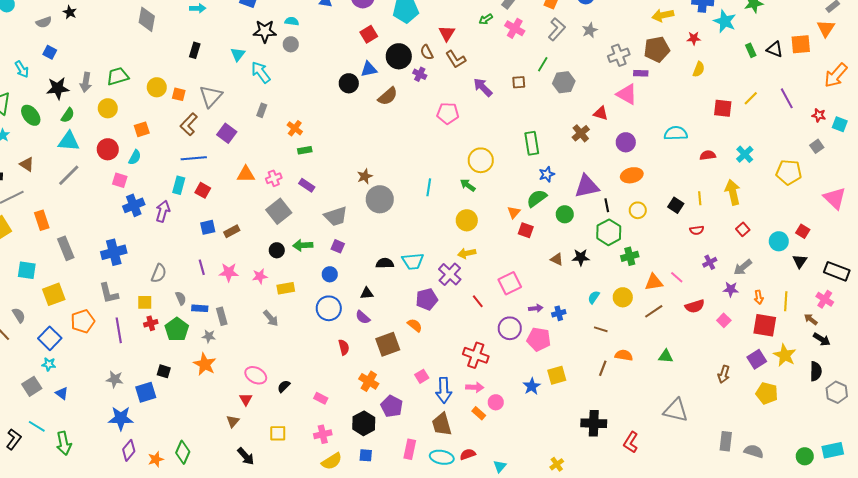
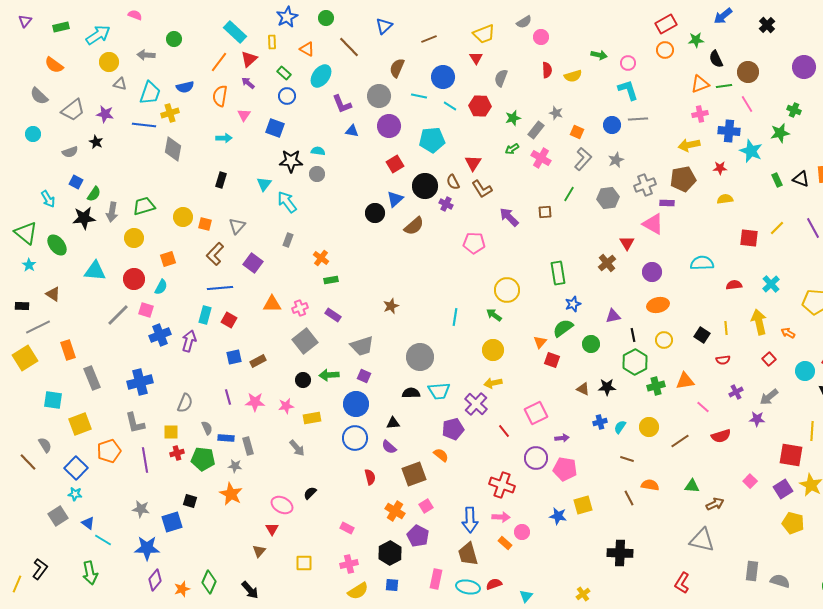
blue triangle: (369, 69) -> (395, 199), turned -30
yellow semicircle: (699, 69) -> (725, 199), turned -119
gray hexagon: (564, 82) -> (608, 198), moved
gray triangle: (211, 96) -> (237, 226), size x0.7
red triangle: (601, 113) -> (627, 243), turned 42
green semicircle: (68, 115) -> (94, 194), moved
gray line: (69, 175) -> (118, 315), moved
purple triangle: (587, 186) -> (613, 316), size x0.6
gray circle: (380, 199) -> (420, 357), moved
blue circle: (330, 274) -> (356, 404), size x1.6
orange triangle: (654, 282) -> (685, 381), moved
orange arrow: (759, 297) -> (788, 333), moved, turned 128
blue cross: (559, 313) -> (600, 422), moved
pink square: (724, 320) -> (750, 481), moved
green pentagon: (177, 329) -> (203, 459), turned -30
brown line: (603, 368) -> (629, 498), turned -49
brown arrow: (724, 374) -> (715, 504), moved, turned -132
pink square: (422, 376) -> (426, 506), moved
black semicircle: (284, 386) -> (310, 493), moved
blue star: (532, 386) -> (558, 516), turned -30
cyan line: (37, 426) -> (103, 540), moved
red L-shape: (631, 442) -> (682, 583), moved
black arrow: (246, 456) -> (250, 590), moved

